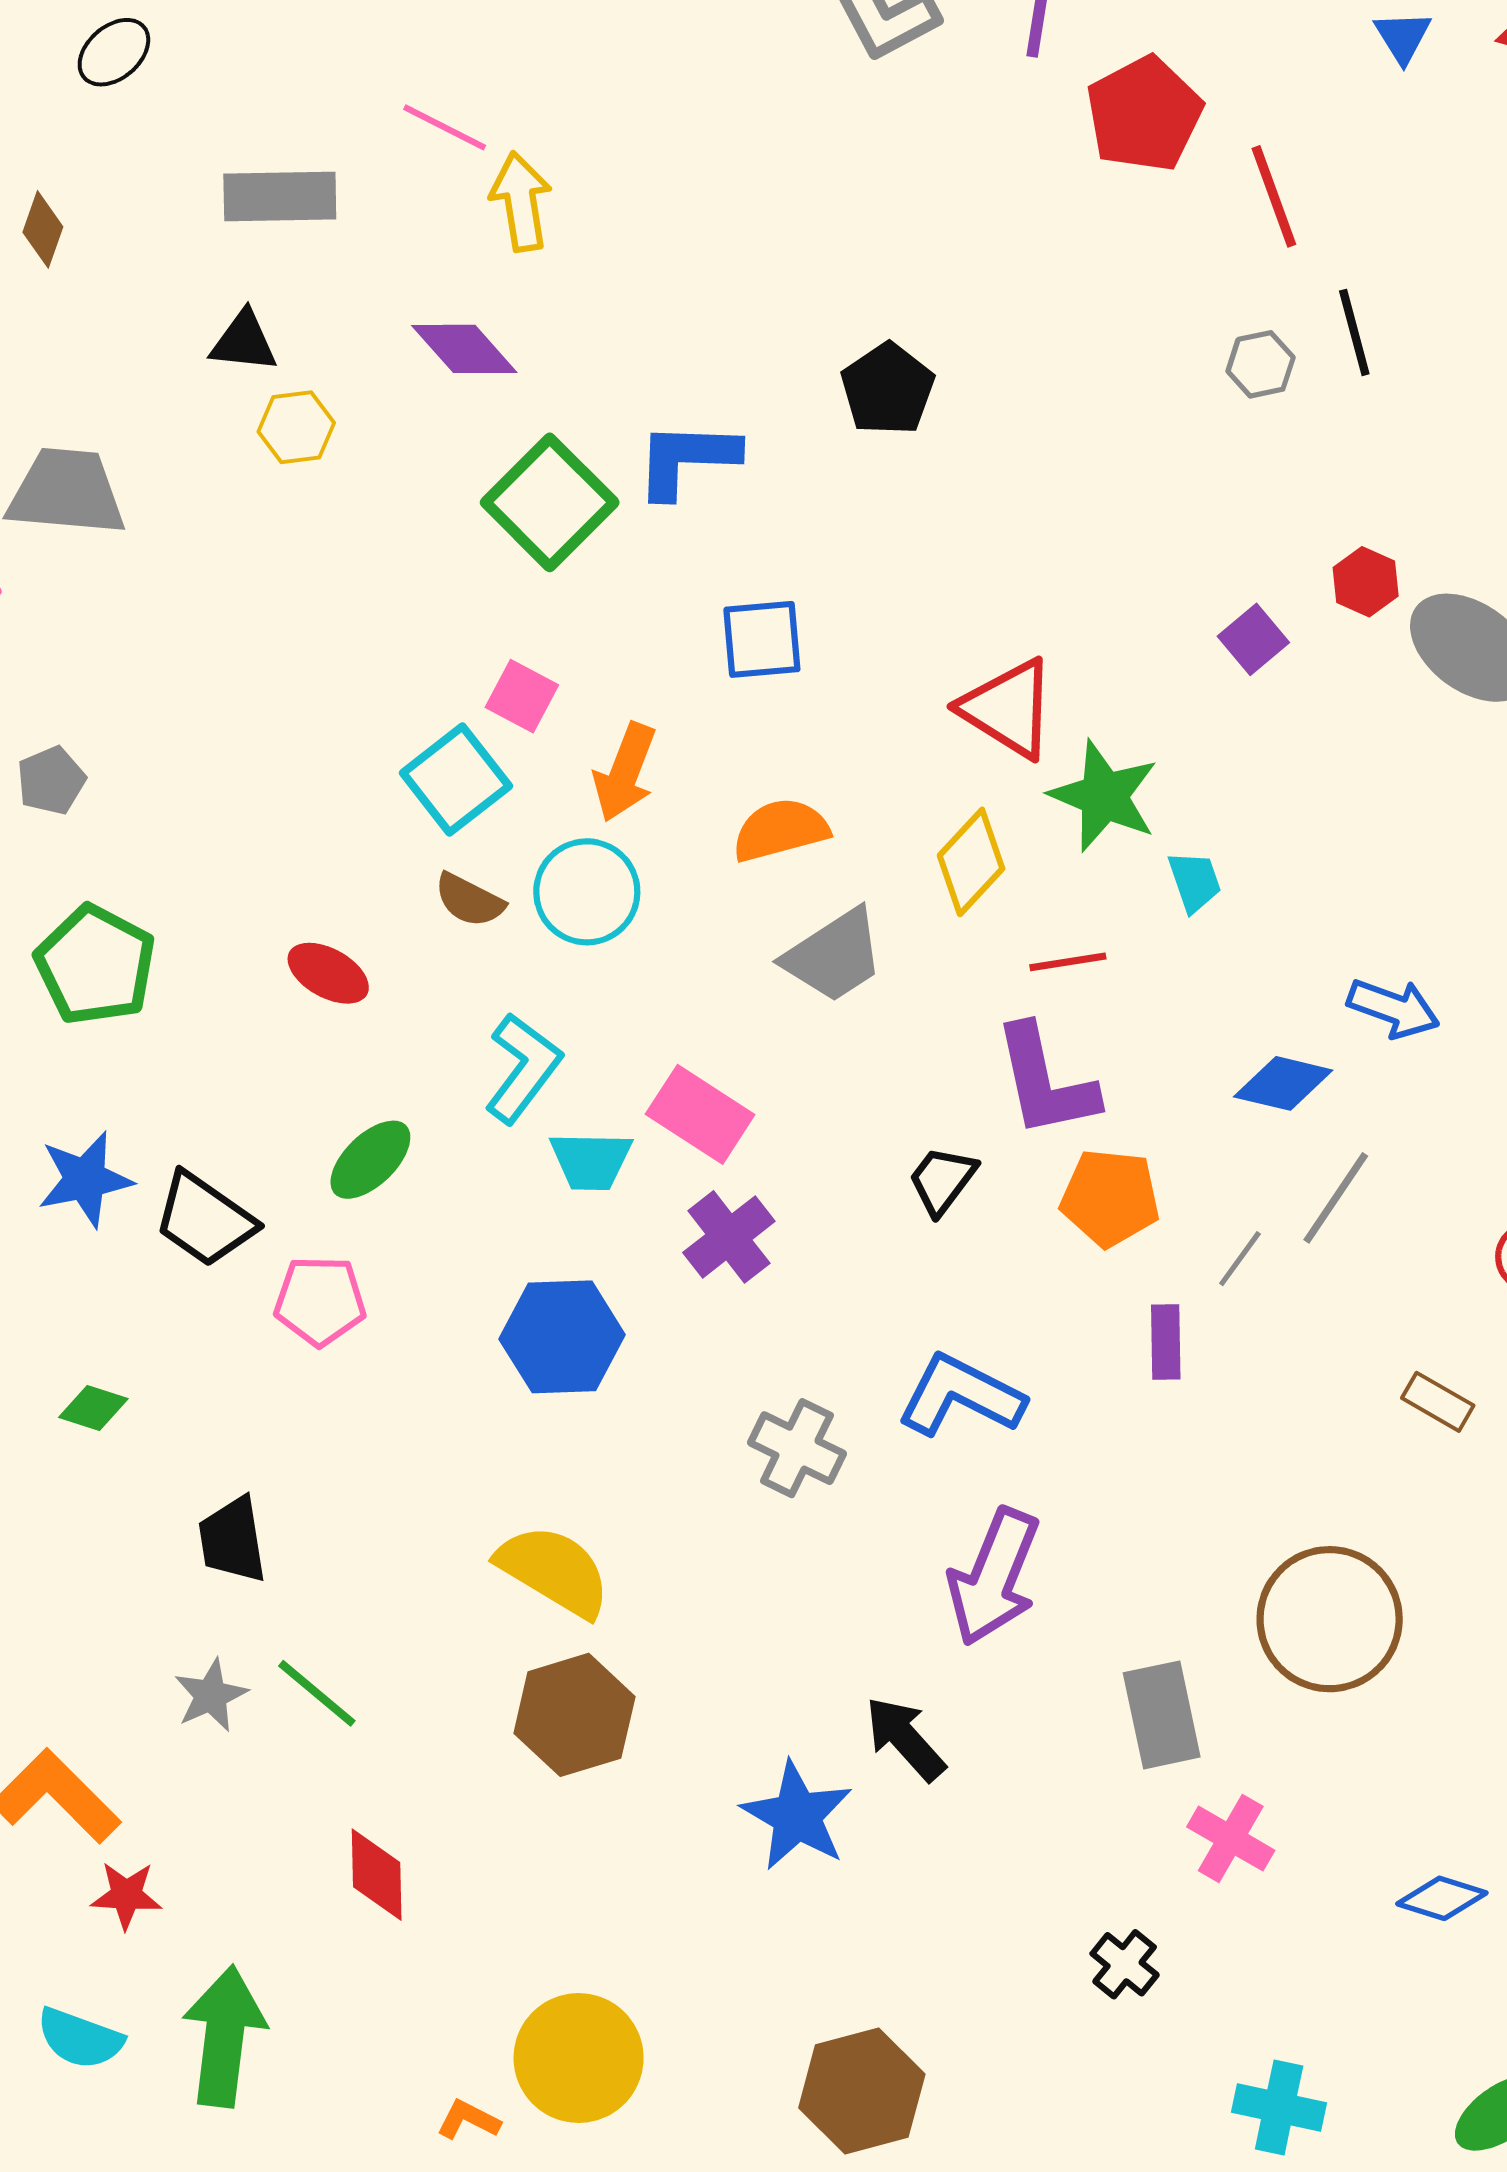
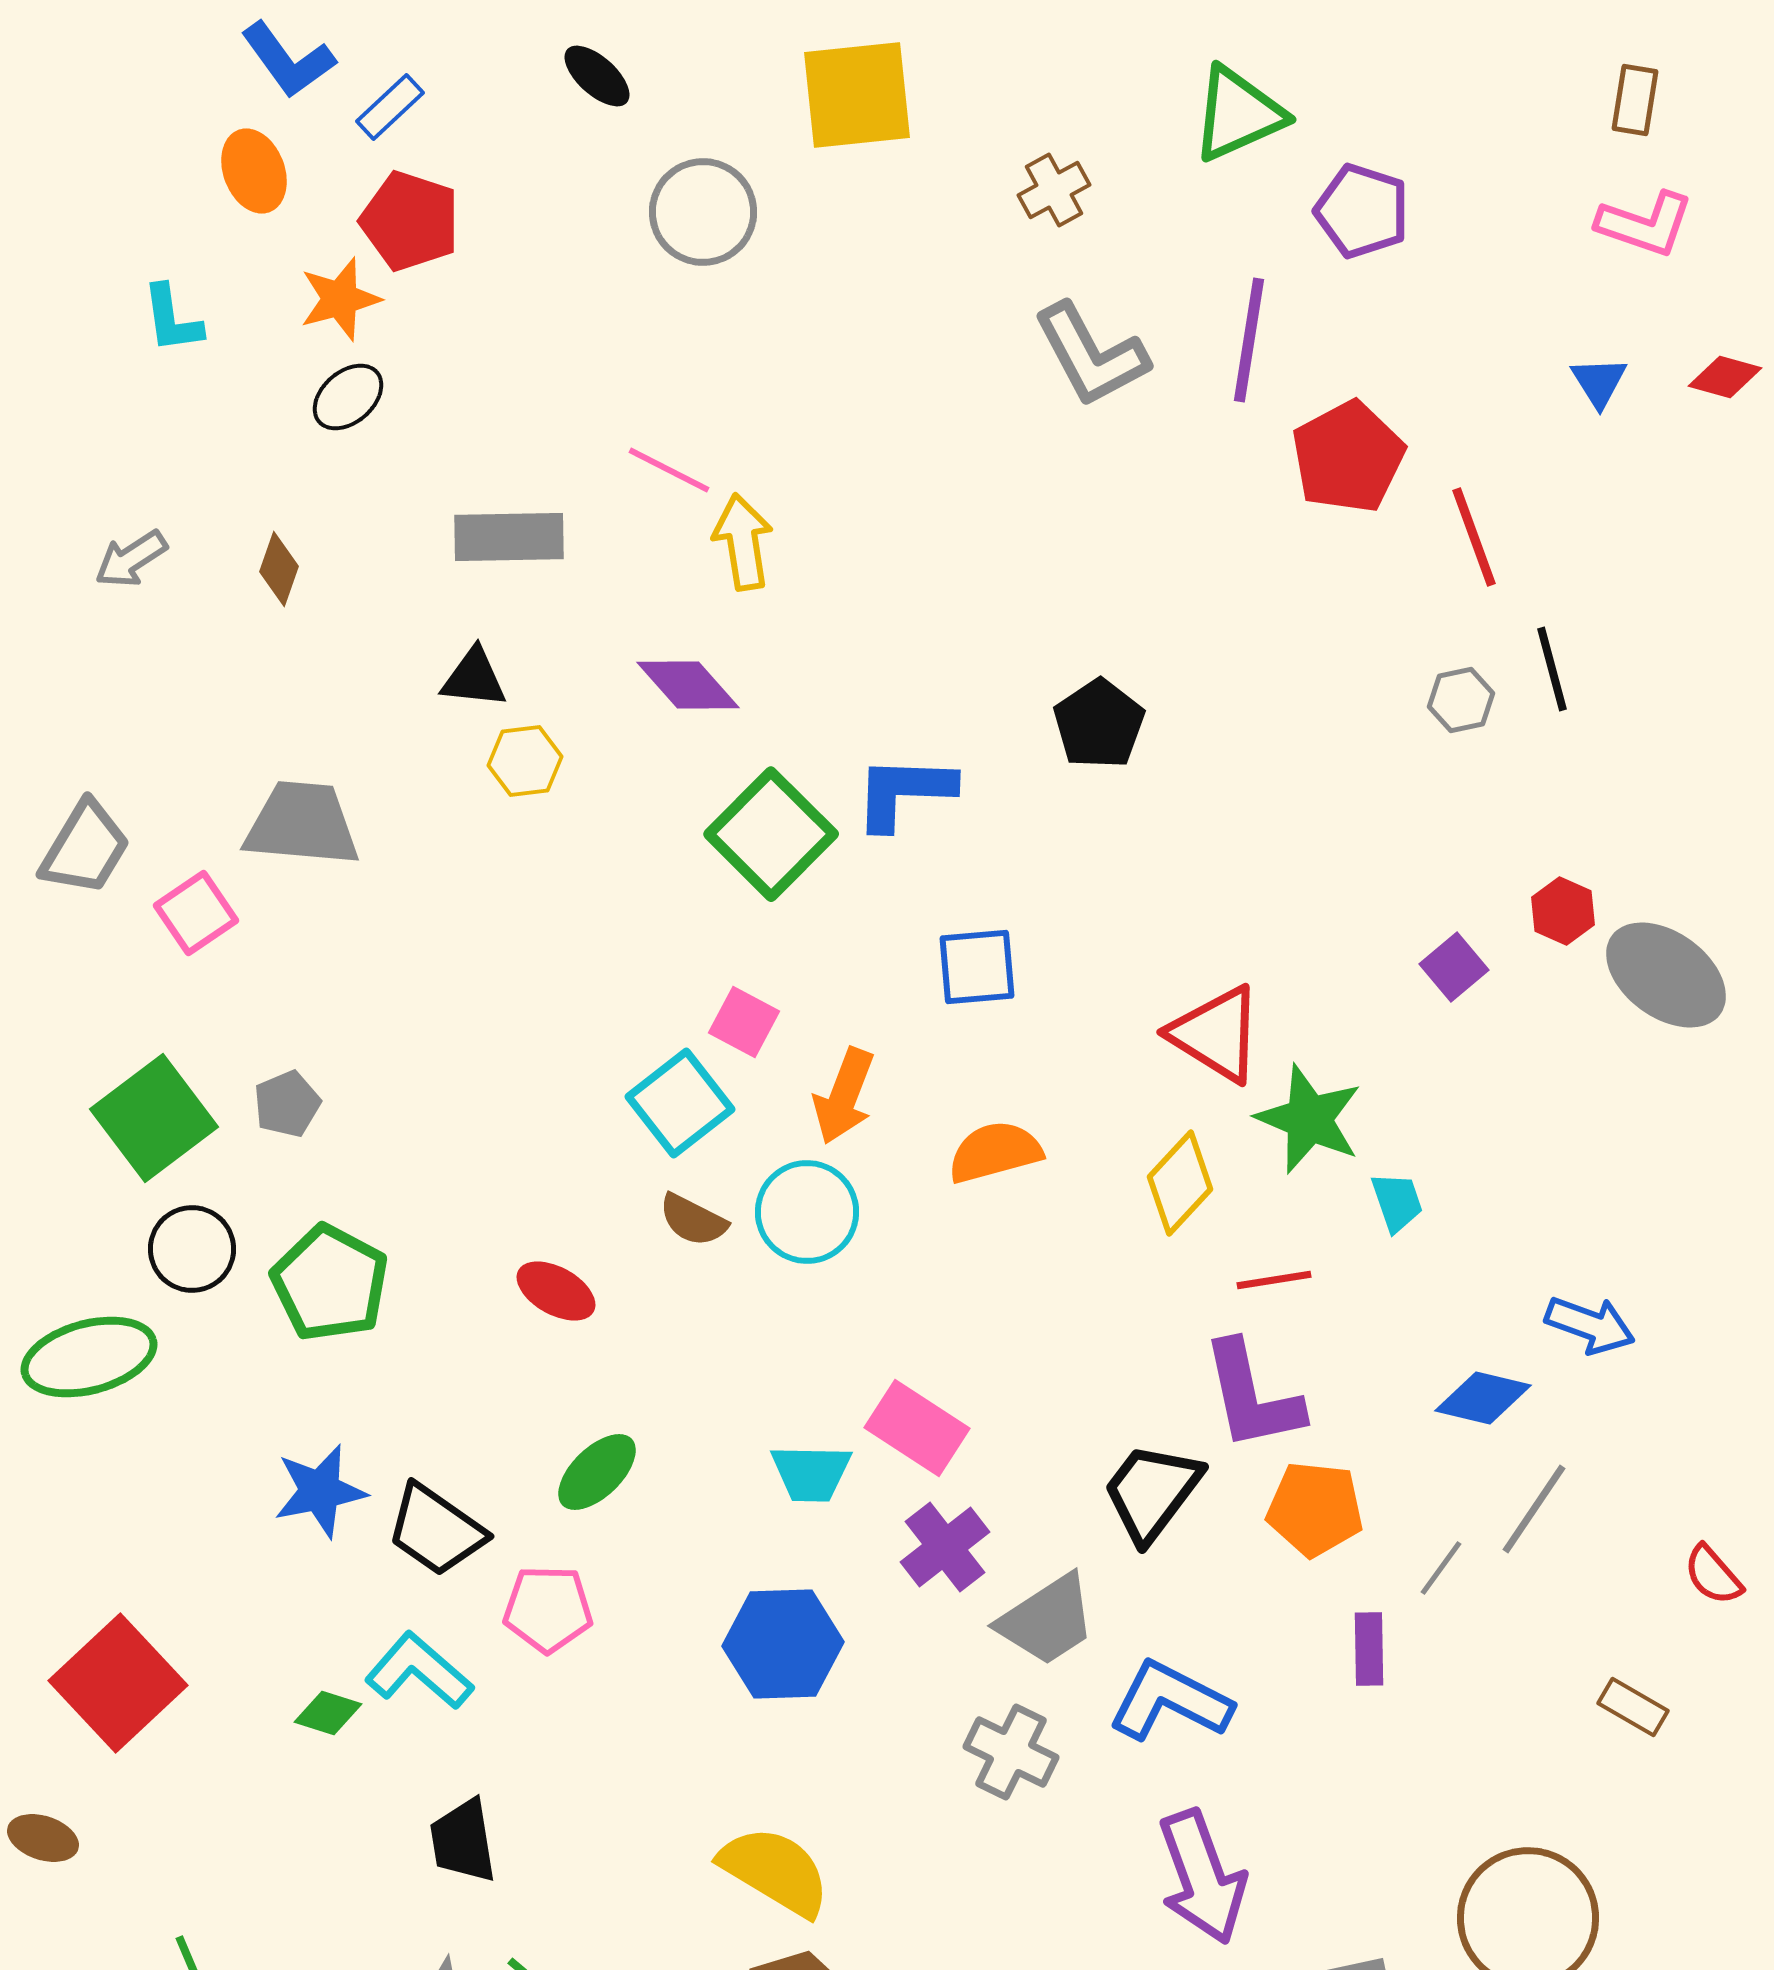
gray trapezoid: (834, 956) -> (1047, 1620), moved
cyan L-shape: (523, 1068) -> (419, 1671), moved, turned -86
black trapezoid: (942, 1180) -> (1152, 1492), size x1.5
purple arrow: (994, 1577) -> (1202, 1877), turned -42

